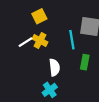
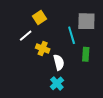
yellow cross: (40, 40) -> (43, 49), moved
white line: (26, 42) -> (26, 36), moved

